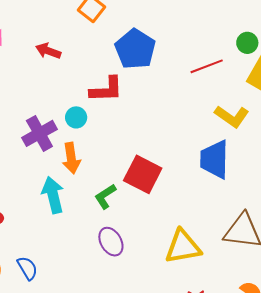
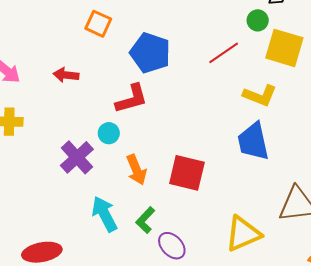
orange arrow: (71, 158) -> (136, 170), moved
green L-shape: (105, 196) -> (145, 220), moved

